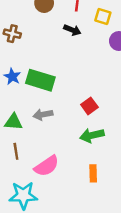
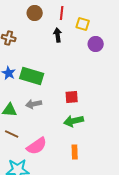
black arrow: (72, 30) -> (58, 35), turned -120
red square: (89, 106) -> (72, 97), turned 32
brown line: (16, 151) -> (12, 134), turned -56

